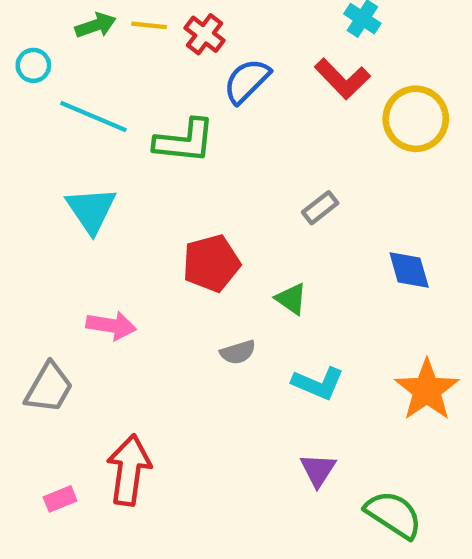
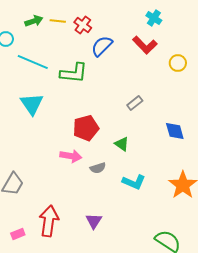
yellow circle: (416, 119) -> (178, 63), size x0.6
pink arrow: (111, 326) -> (71, 156), moved
purple triangle: (318, 470) -> (94, 221), moved

